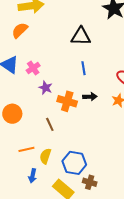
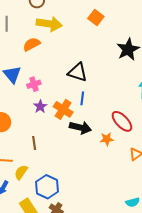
black triangle: (81, 36) -> (78, 72), moved
black arrow: (90, 97) -> (80, 128), size x1.5
orange cross: (67, 101) -> (63, 109), moved

